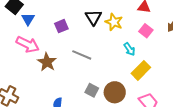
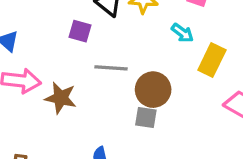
purple square: (61, 26) -> (80, 31), moved, turned -32
brown circle: (115, 92) -> (153, 90), moved

